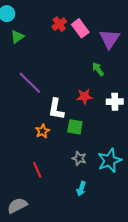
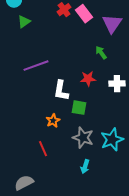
purple line: (30, 83) -> (36, 66), turned -65
orange star: (42, 131) -> (53, 121), moved
gray star: (79, 158) -> (83, 138), size x1.5

